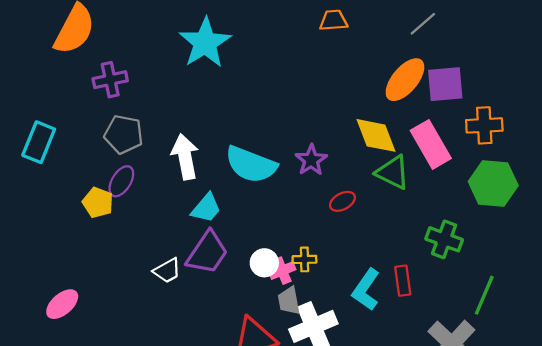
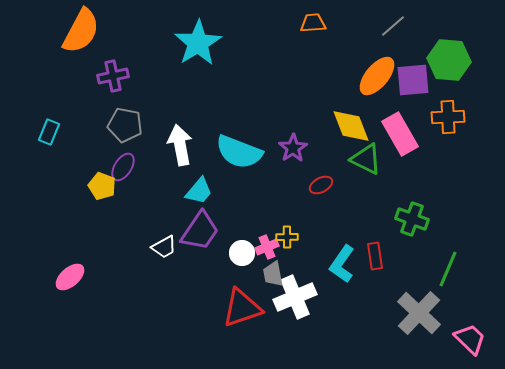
cyan rectangle: (39, 142) -> (49, 132), size x0.7
green hexagon: (493, 183) -> (449, 60), moved
white circle: (264, 263) -> (242, 253), moved

